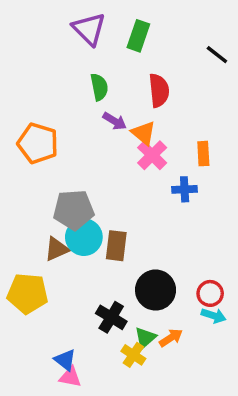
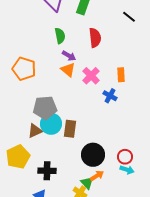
orange triangle: (144, 133) -> (68, 70), moved
blue cross: (185, 189) -> (110, 96), turned 32
yellow pentagon: (28, 293) -> (18, 157), turned -30
black cross: (111, 317) -> (47, 171), moved, turned -30
green triangle: (145, 338) -> (87, 183), turned -32
orange arrow: (171, 338) -> (97, 176), moved

